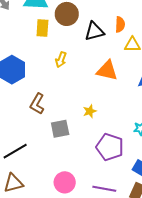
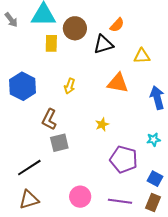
orange semicircle: (120, 24) -> (117, 25), moved, turned 42
yellow arrow: (61, 60) -> (70, 86), moved
gray square: (60, 129) -> (59, 143), moved

